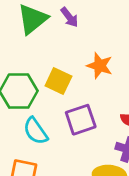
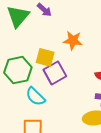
purple square: (81, 120) -> (55, 73), moved

